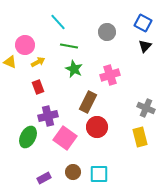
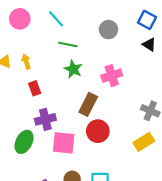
pink circle: (25, 45) -> (20, 19), moved
black triangle: (145, 46) -> (149, 45), turned -40
yellow arrow: (38, 62) -> (26, 62), moved, turned -80
yellow rectangle: (140, 137) -> (144, 142), turned 72
pink square: (65, 138) -> (64, 143), turned -30

